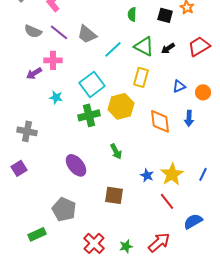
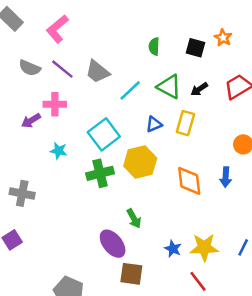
yellow rectangle: (141, 77) -> (185, 123), moved
blue triangle: (179, 86) -> (154, 124), moved
purple ellipse: (76, 165) -> (113, 244), moved
yellow star: (172, 174) -> (204, 247), turned 30

